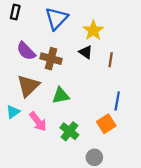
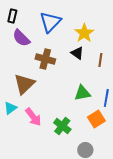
purple semicircle: (26, 51) -> (21, 38), moved
green triangle: (61, 96) -> (82, 93), moved

